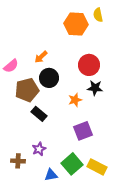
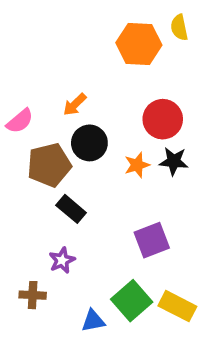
orange star: (75, 100) -> (137, 165), moved
purple star: (39, 149) -> (62, 260), moved

